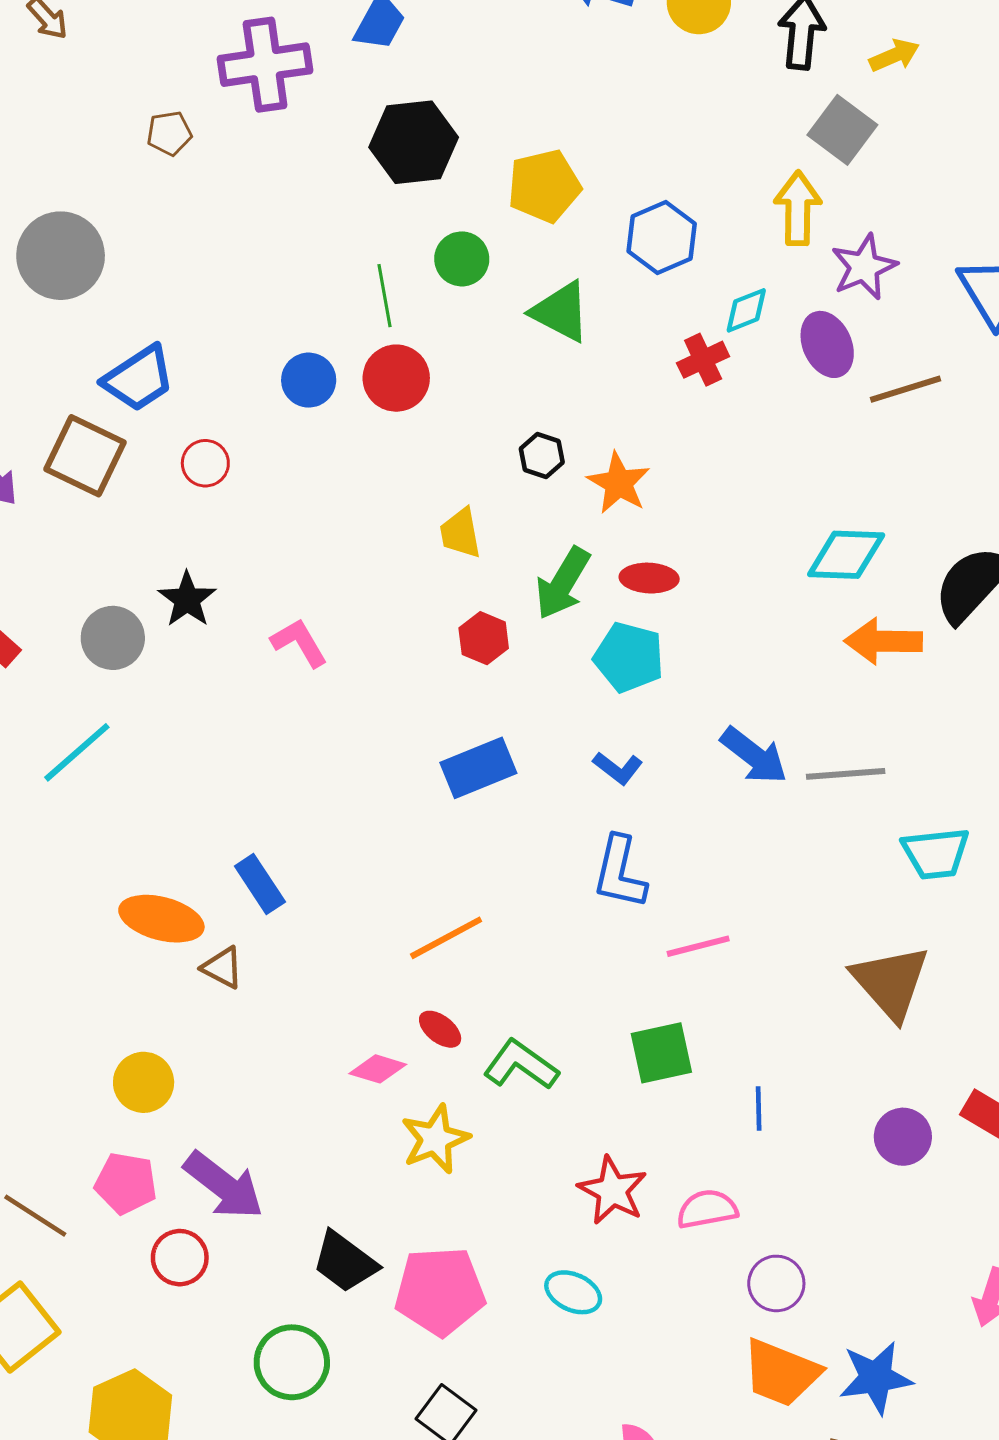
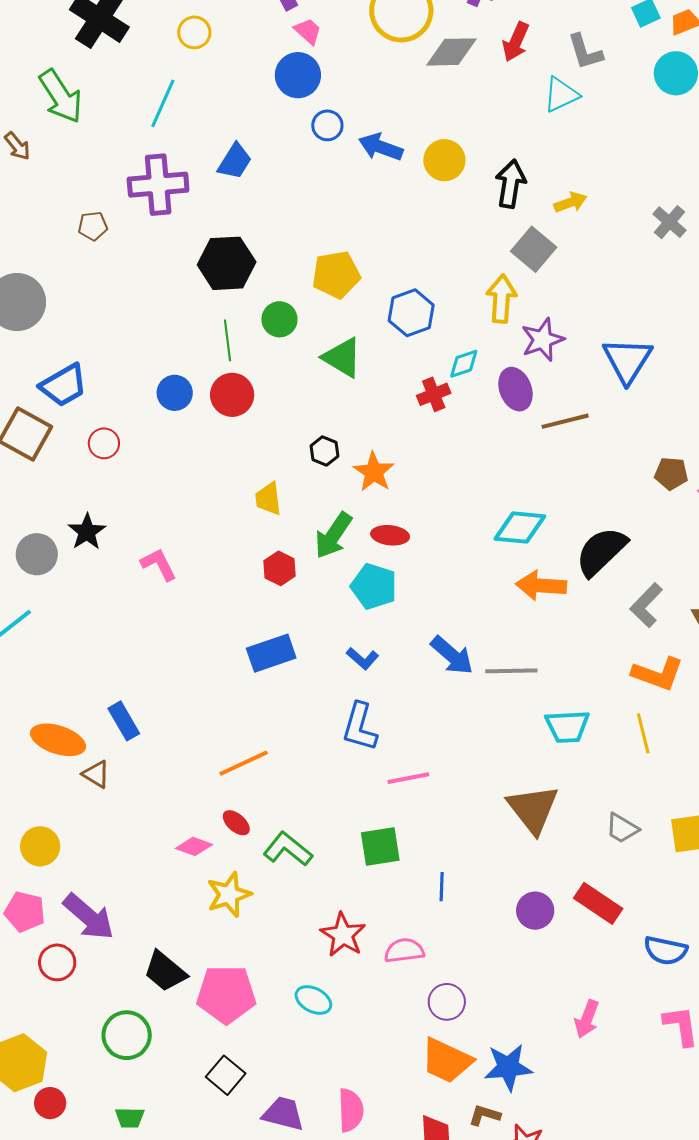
black hexagon: (414, 142) -> (227, 263), moved

